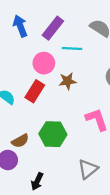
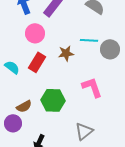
cyan line: (72, 48) -> (89, 40), moved
pink circle: (44, 63) -> (35, 33), moved

